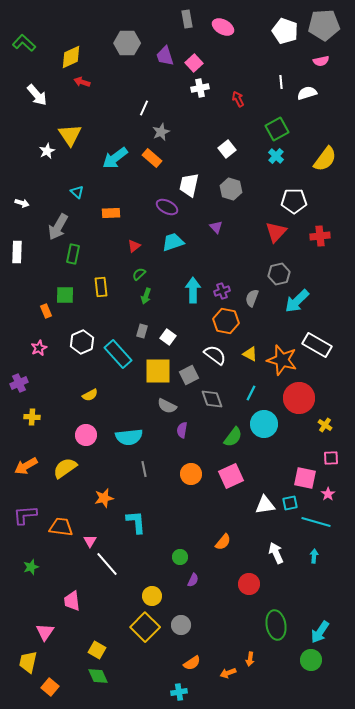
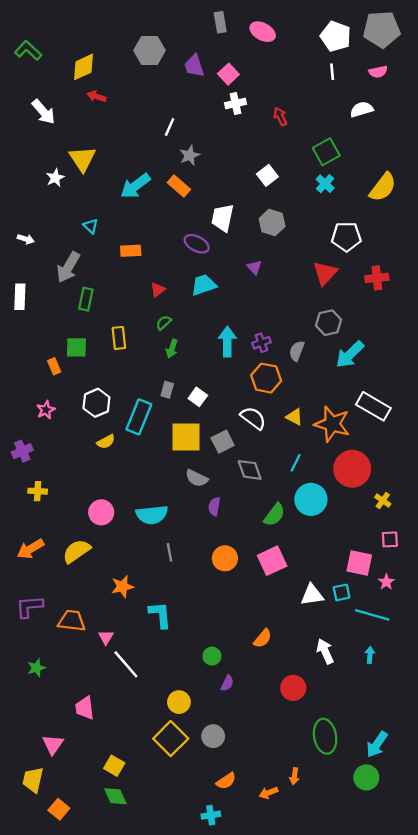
white line: (281, 82) -> (332, 72), moved
cyan rectangle: (118, 354) -> (139, 417), turned 64
yellow semicircle: (90, 395) -> (106, 442), moved

